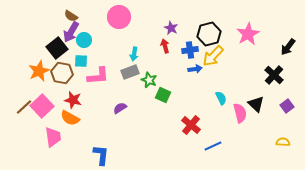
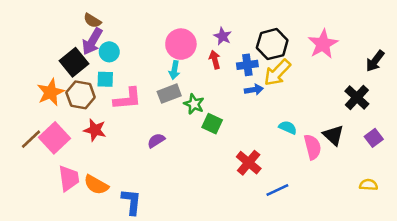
pink circle: (119, 17) -> (181, 44), moved
cyan semicircle: (221, 98) -> (288, 127), turned -40
orange semicircle: (70, 118) -> (96, 185), moved

